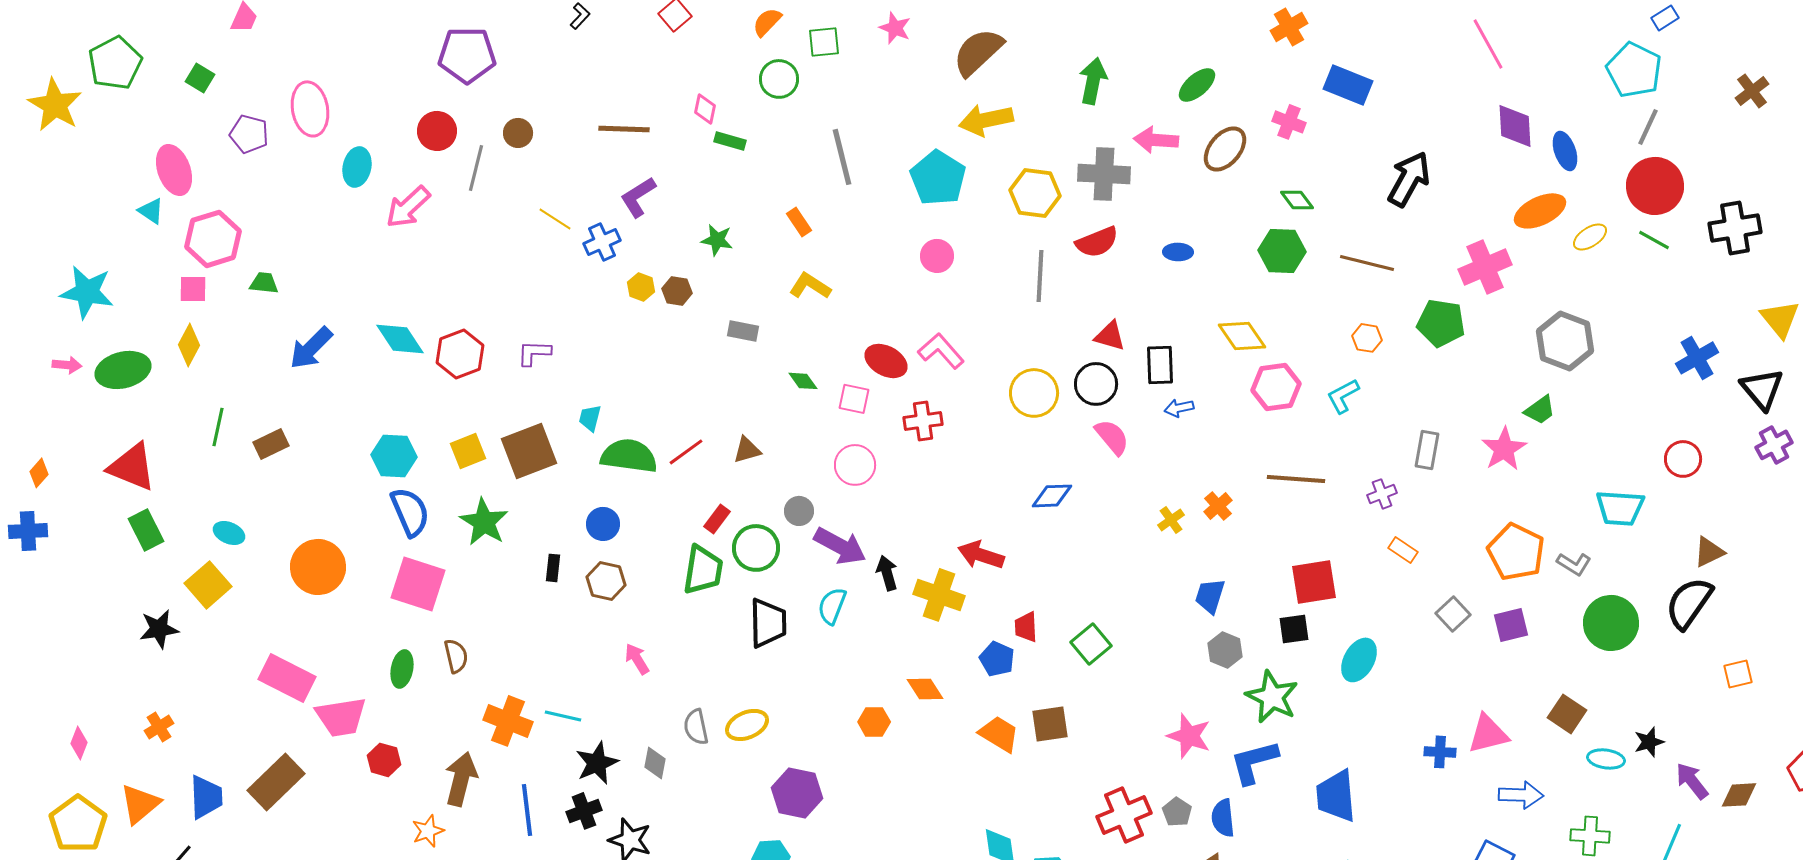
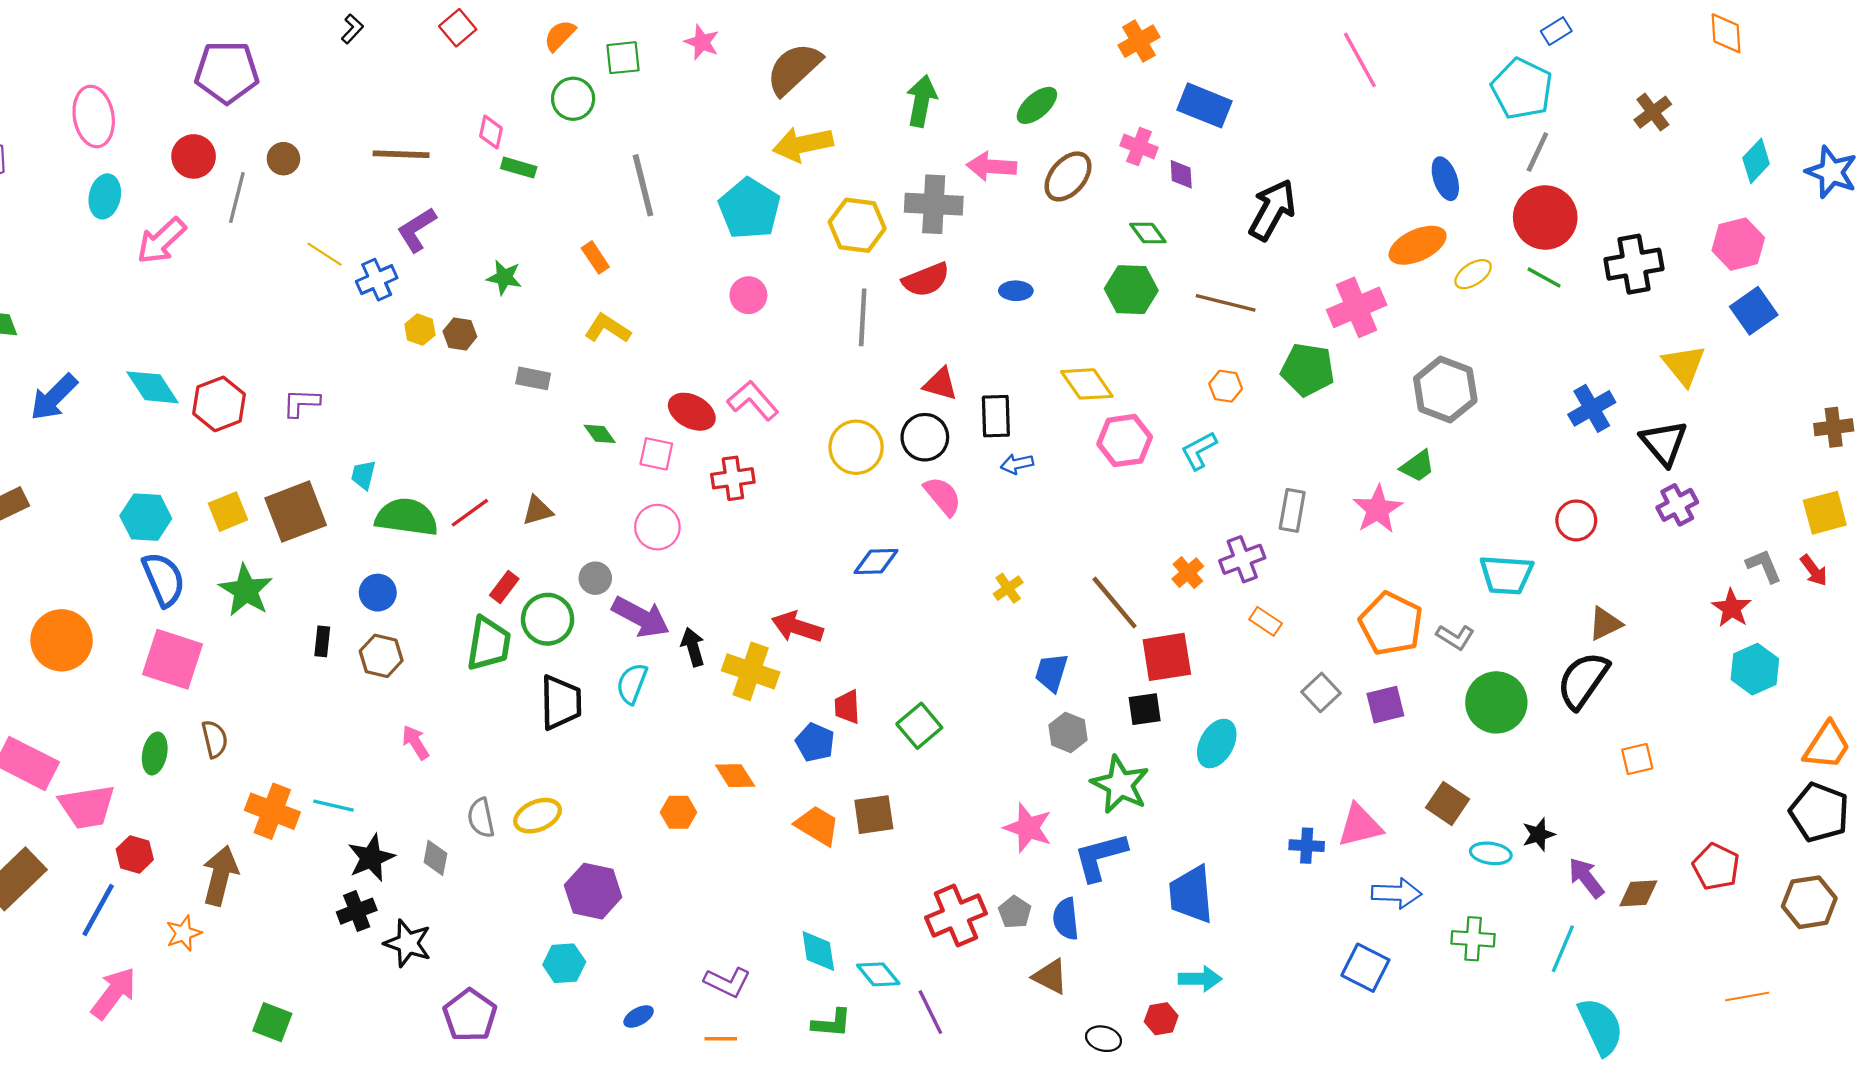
pink ellipse: (310, 109) -> (94, 117), moved
purple diamond: (1515, 126) -> (1181, 174), moved, size x0.6
brown line: (1296, 479) -> (1115, 603), moved, turned 46
purple cross: (1382, 494) -> (1242, 559), size x1.4
orange cross: (1218, 506) -> (1188, 573), moved
blue line: (527, 810) -> (98, 910), moved, turned 36

